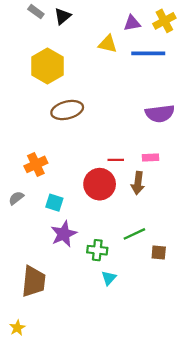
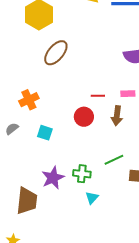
brown ellipse: (67, 110) -> (56, 53), turned -36
red circle: (100, 184) -> (84, 117), size x0.7
purple star: (64, 234) -> (53, 178), moved

